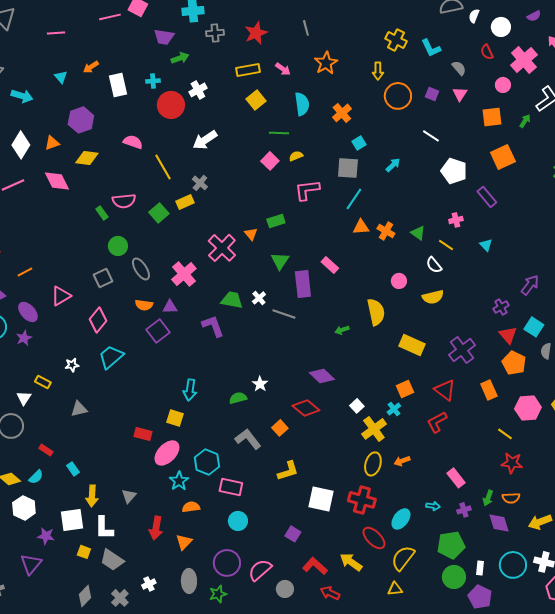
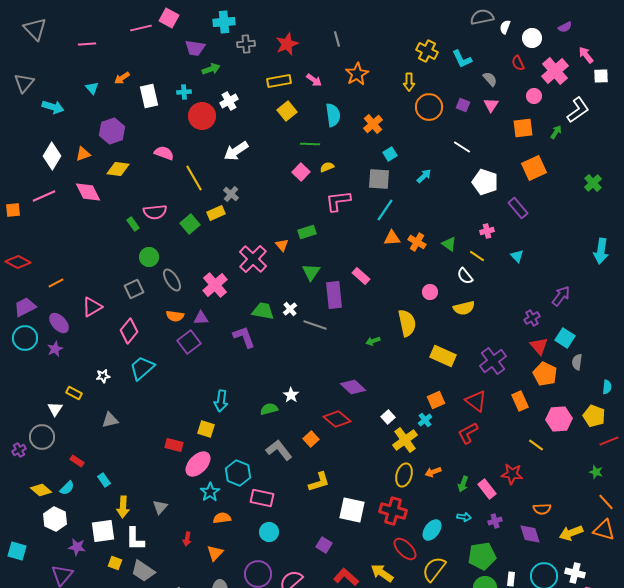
red star: (512, 463) -> (512, 474), moved
green arrow: (488, 498) -> (463, 484), moved
red arrow: (156, 528) -> (187, 539), size x0.6

